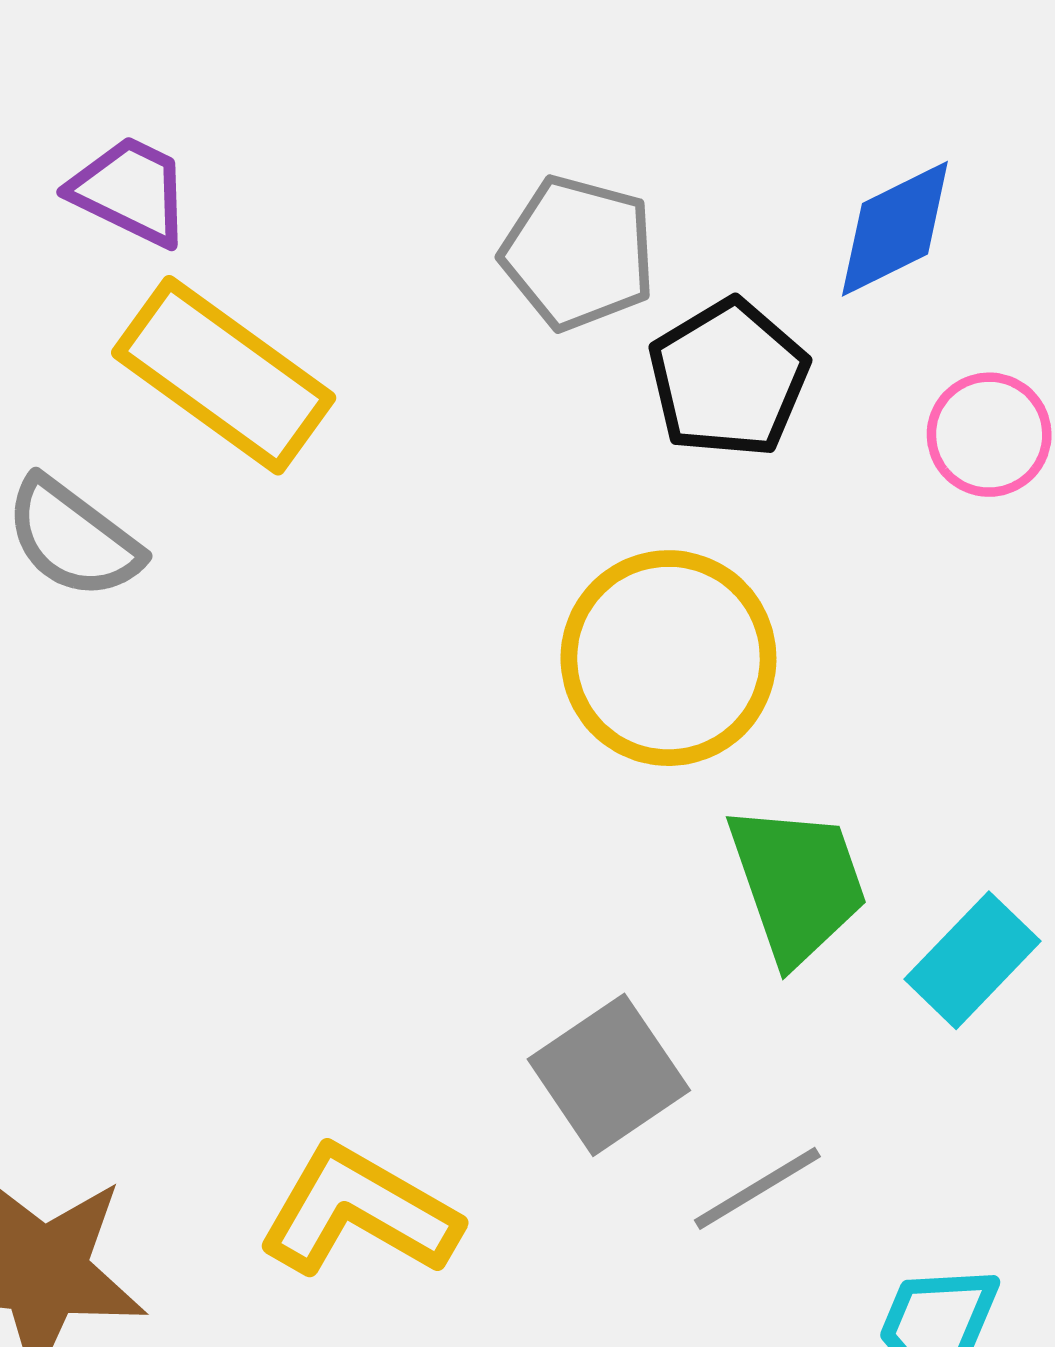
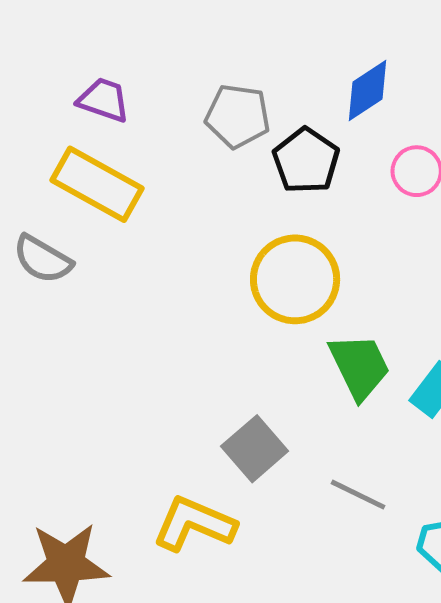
purple trapezoid: (130, 191) -> (104, 100), moved
gray square: (609, 1075) -> (255, 449), moved
gray line: (757, 1188) -> (358, 495), turned 64

